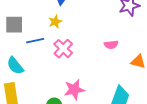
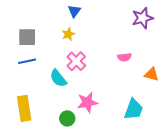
blue line: (35, 41) -> (27, 61), moved
cyan semicircle: (15, 66) -> (58, 78), moved

